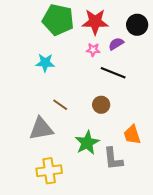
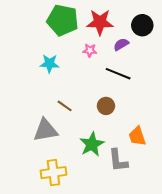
pink star: (93, 50) -> (90, 50), moved

